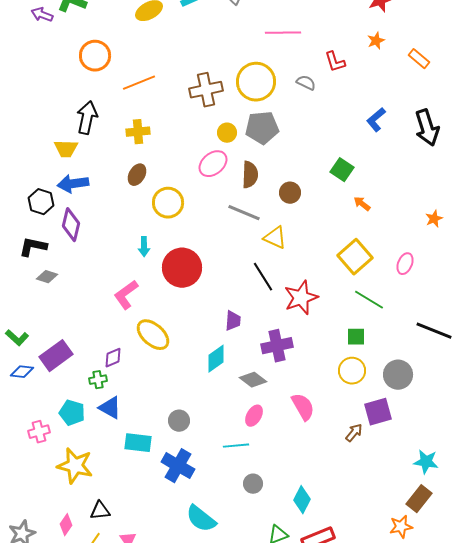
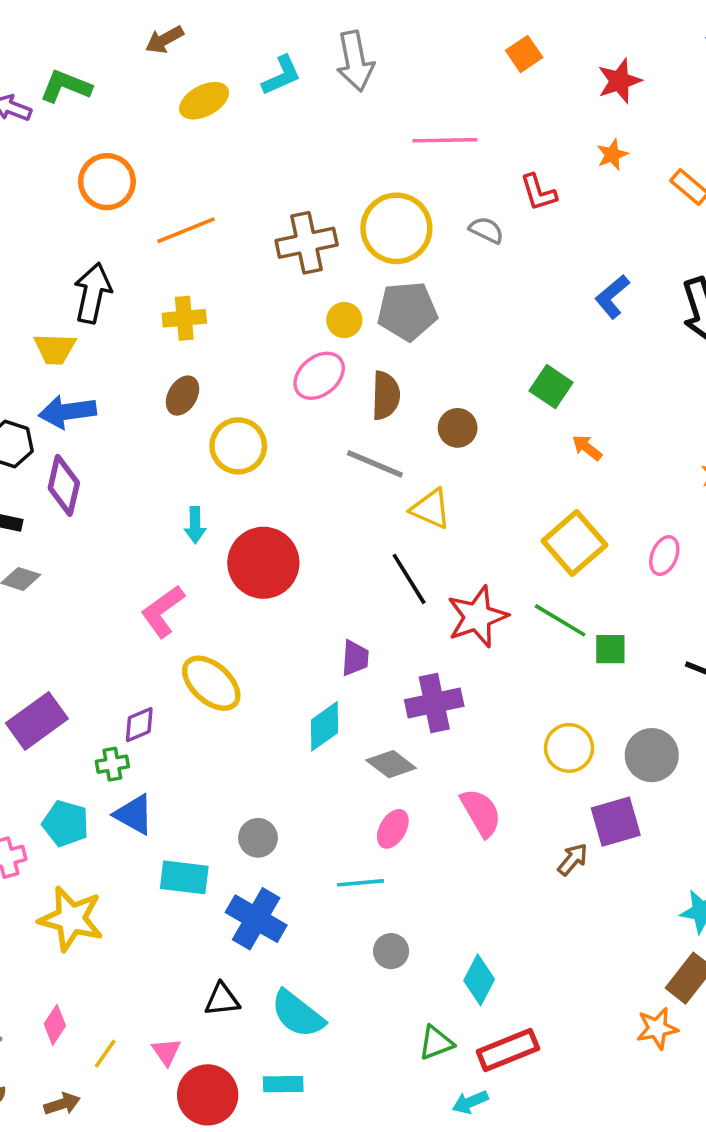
green line: (369, 300) -> (560, 620), moved
green square: (356, 337) -> (610, 649), moved
black triangle: (100, 511) -> (222, 1000), moved

